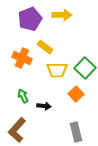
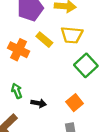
yellow trapezoid: (57, 70) -> (72, 35), moved
orange square: (76, 94) -> (75, 103), moved

